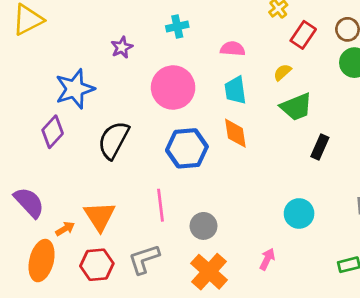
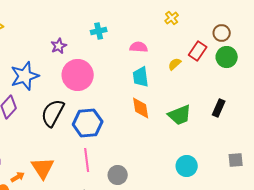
red rectangle: (303, 35) -> (198, 51), moved
pink circle: (173, 88) -> (78, 75), moved
green trapezoid: (296, 107) -> (180, 115), moved
black rectangle: (320, 147) -> (219, 108), moved
blue hexagon: (187, 148) -> (88, 123), moved

